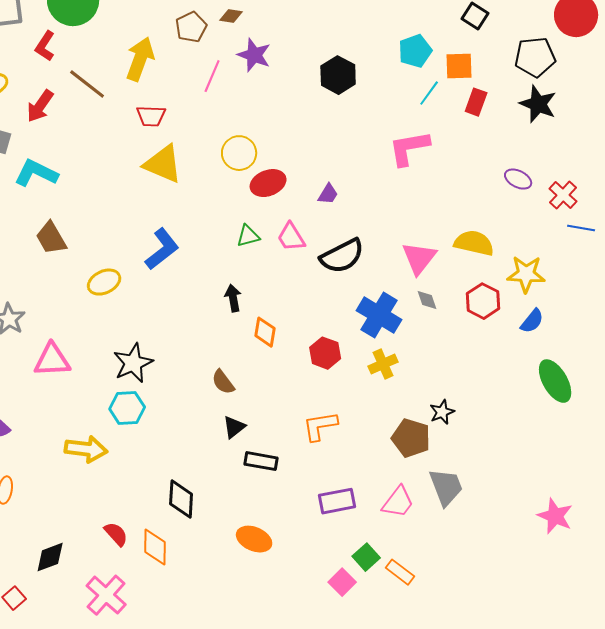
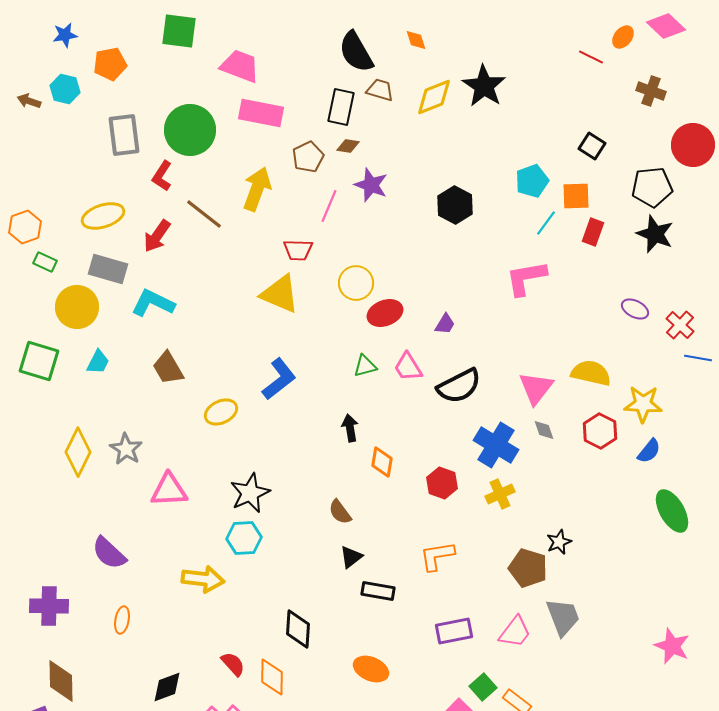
red trapezoid: (151, 116) -> (298, 250), moved

